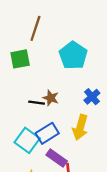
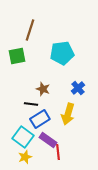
cyan pentagon: (73, 55) -> (62, 53), turned 30
black line: (37, 103) -> (31, 104), moved
cyan square: (27, 140) -> (23, 137), moved

